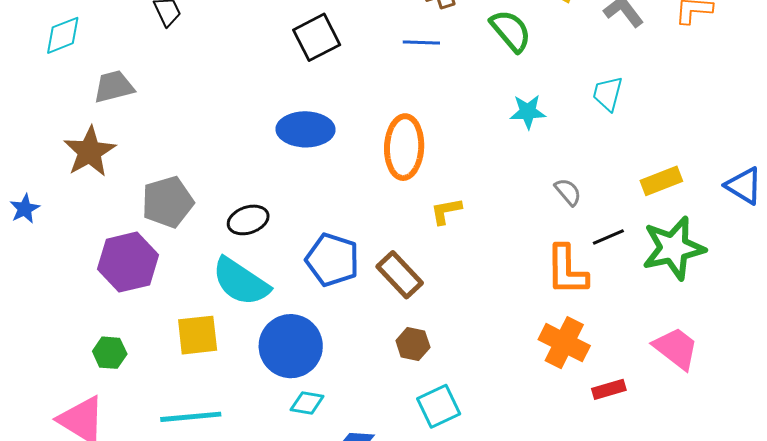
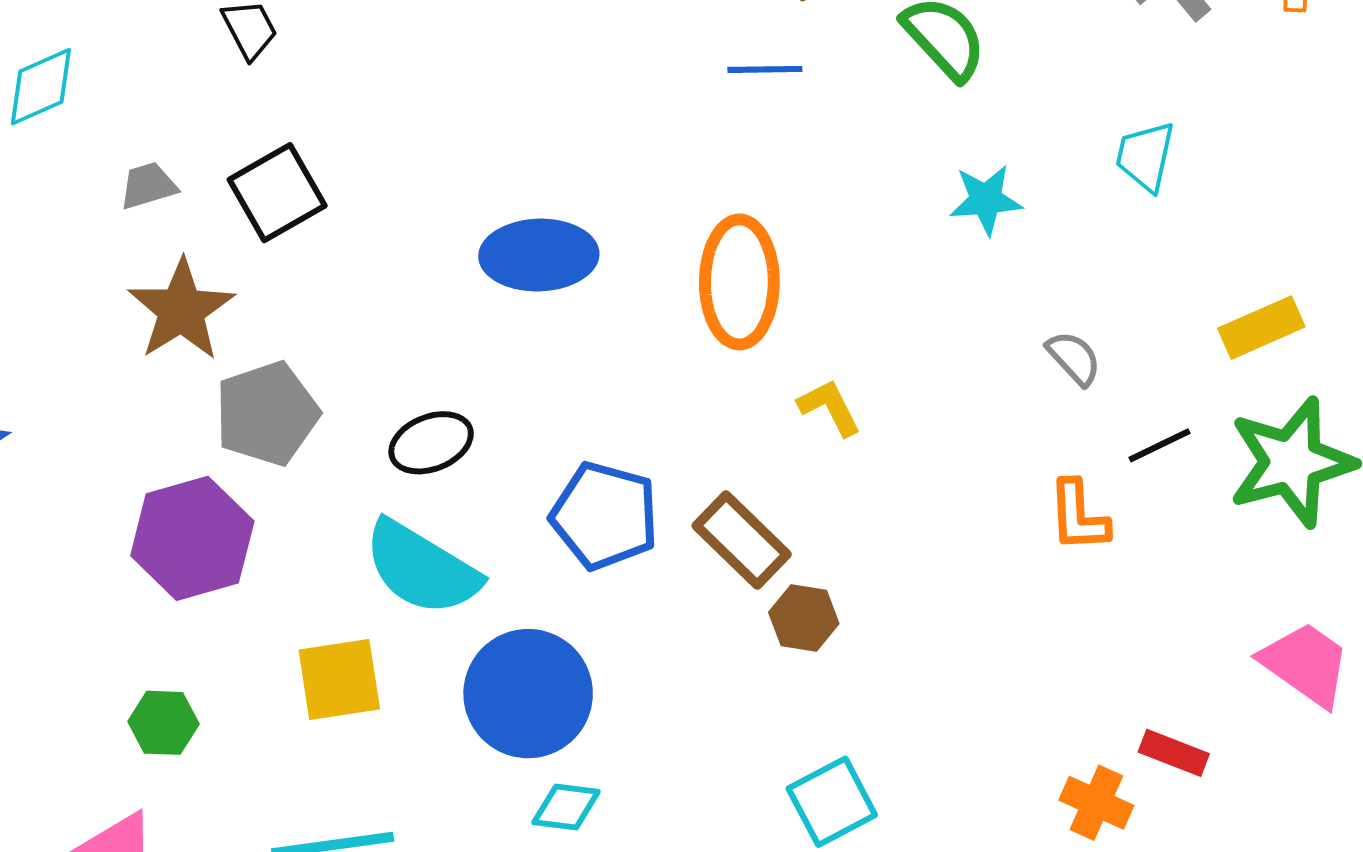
black square: (317, 37) -> (277, 193), moved
gray trapezoid: (114, 87) -> (148, 186), size x0.7
brown star: (90, 152) -> (181, 310), moved
yellow L-shape: (446, 211) -> (830, 407), turned 76
orange L-shape: (567, 270) -> (1078, 516), size x0.7
orange cross: (564, 343) -> (1096, 803), moved, size x0.7
brown hexagon: (413, 344) -> (804, 618), moved
red rectangle: (609, 389) -> (1174, 753), turned 40

